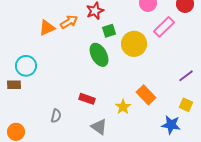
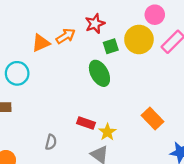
yellow circle: (134, 44) -> (139, 39), moved
cyan circle: (26, 66) -> (17, 73), moved
yellow star: (123, 107) -> (107, 132), moved

